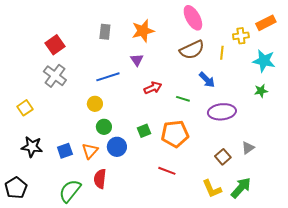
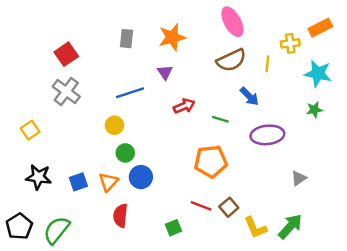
green square: (144, 131) -> (173, 228), moved
brown square: (223, 157) -> (229, 207), moved
green semicircle: (70, 191) -> (57, 230), moved

